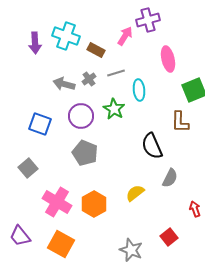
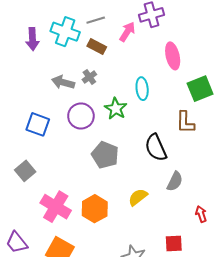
gray line: (116, 73) -> (96, 20), moved
gray pentagon: (85, 153) -> (105, 155), moved
red square: (169, 237) -> (174, 244), turned 36

